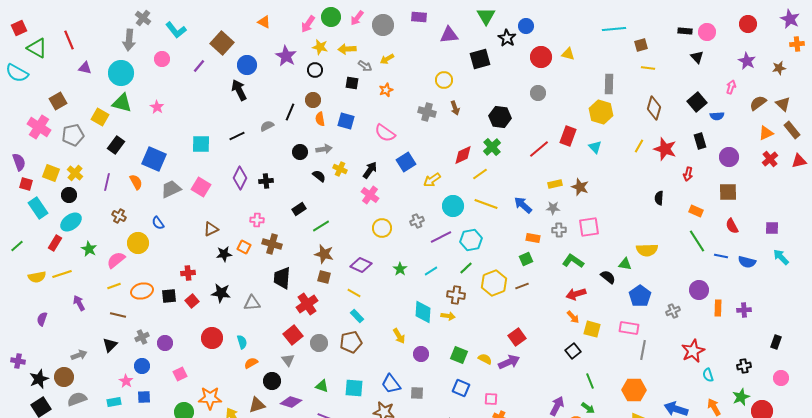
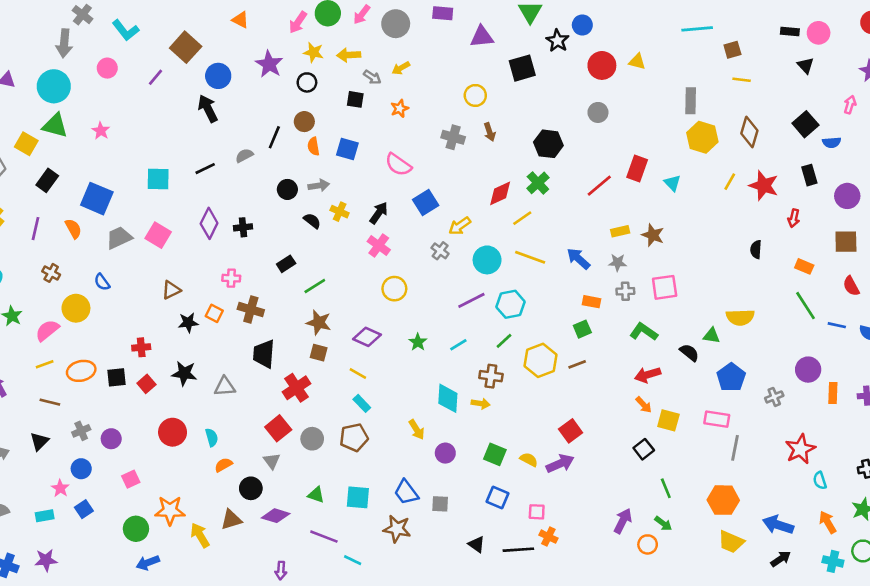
yellow hexagon: (601, 112) -> (702, 137), moved
gray cross: (417, 221) -> (440, 251), moved, turned -32
blue square: (144, 397) -> (84, 509), turned -32

